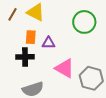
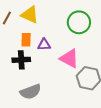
pink triangle: (65, 68) -> (69, 58), moved

